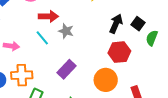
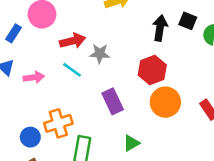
pink arrow: (11, 46) -> (34, 77), moved
red hexagon: (119, 52) -> (152, 70), moved
purple rectangle: (66, 69) -> (113, 101), turned -54

